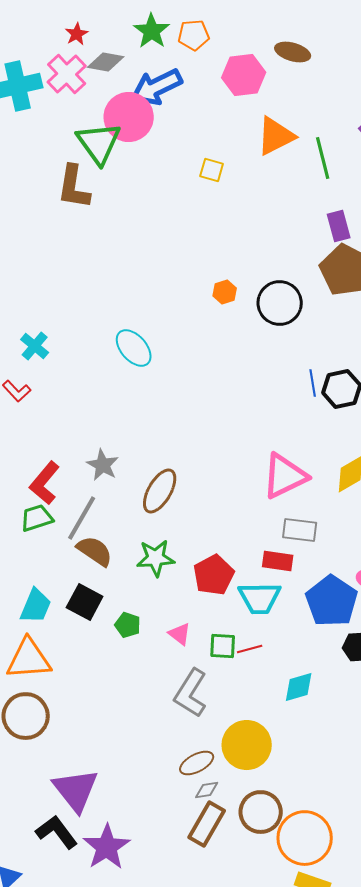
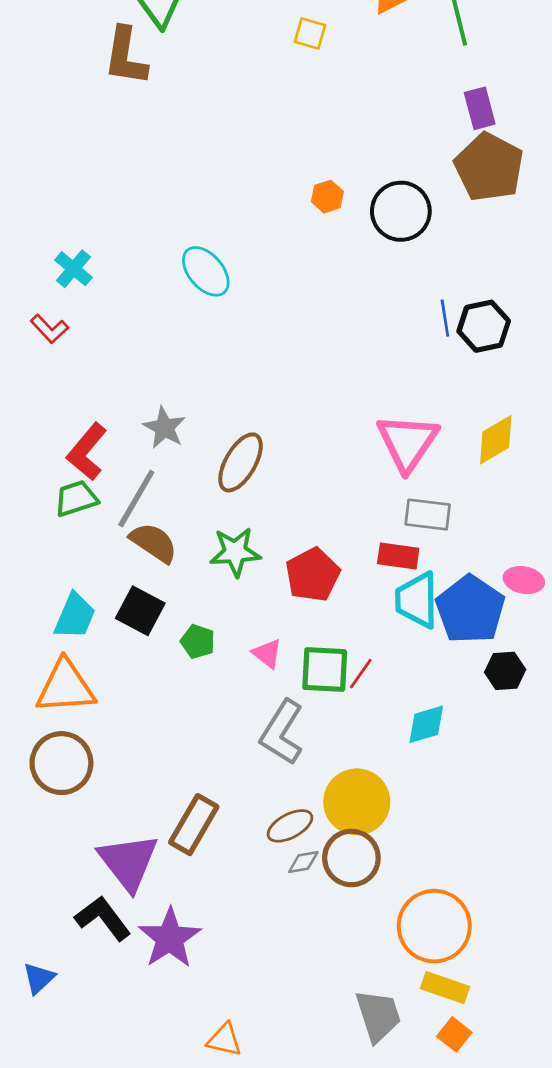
pink triangle: (285, 476) -> (408, 442), turned -30
cyan trapezoid: (260, 598) -> (417, 600), moved, turned 90
green square: (223, 646) -> (325, 670), size x1.4
red line: (250, 649) -> (361, 674), turned -40
brown circle: (261, 812) -> (351, 858), moved
brown rectangle: (207, 824) -> (194, 825), moved

